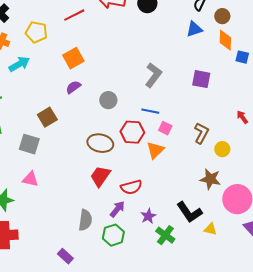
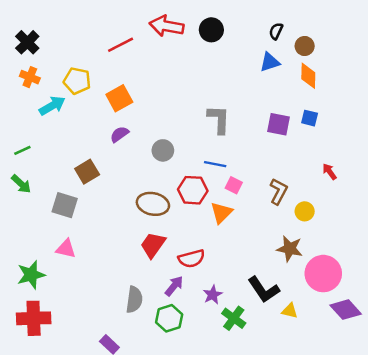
yellow pentagon: (36, 32) -> (77, 81), moved
blue square: (242, 57) -> (310, 118), moved
gray L-shape: (153, 75) -> (219, 119), turned -35

